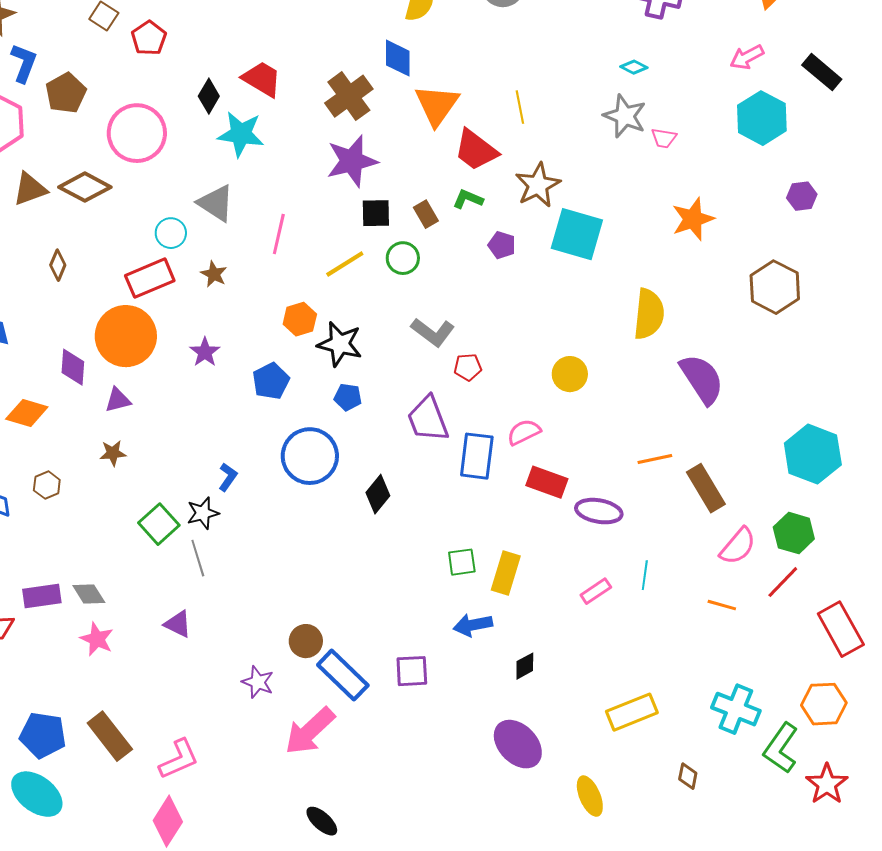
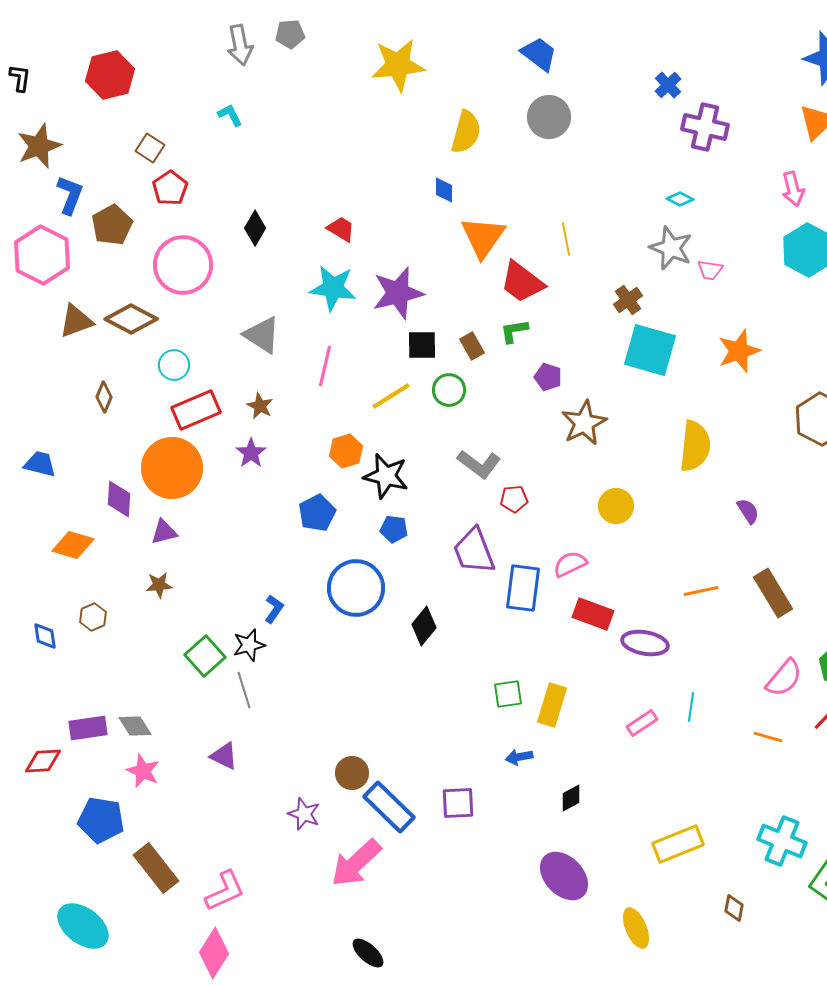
red pentagon: (149, 38) -> (170, 188), moved
pink arrow: (747, 57) -> (793, 189), turned -76
blue diamond: (398, 58) -> (444, 190), size x0.7
red trapezoid: (262, 79) -> (341, 229), moved, size x0.7
brown cross: (349, 96) -> (628, 300), moved, size x0.6
cyan star: (241, 134) -> (333, 288), moved
brown star: (538, 185) -> (584, 423), moved
green L-shape: (468, 199) -> (514, 331), turned -32
cyan circle: (171, 233) -> (174, 365), moved
cyan square: (577, 234) -> (650, 350), moved
purple star: (205, 352) -> (251, 453), moved
purple semicircle: (702, 379) -> (748, 511), size x0.5
brown rectangle: (706, 488) -> (773, 593), moved
blue arrow: (473, 625) -> (519, 757), size x0.7
blue pentagon: (43, 735) -> (101, 820), moved

